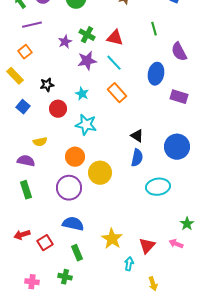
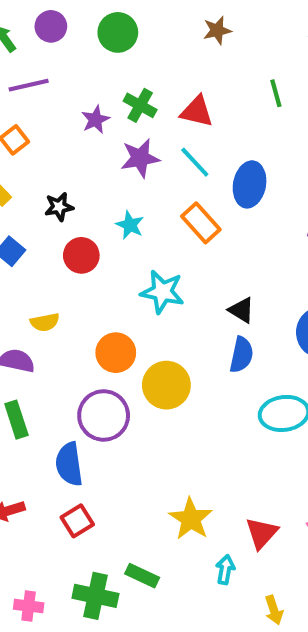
blue ellipse: (156, 74) -> (250, 184), moved
cyan star: (86, 125) -> (162, 292), moved
blue semicircle: (73, 224) -> (69, 464), moved, turned -110
red square: (45, 243) -> (77, 521), moved
green rectangle: (77, 253) -> (142, 576), moved, turned -42
green cross: (65, 277) -> (95, 596), size x1.5

